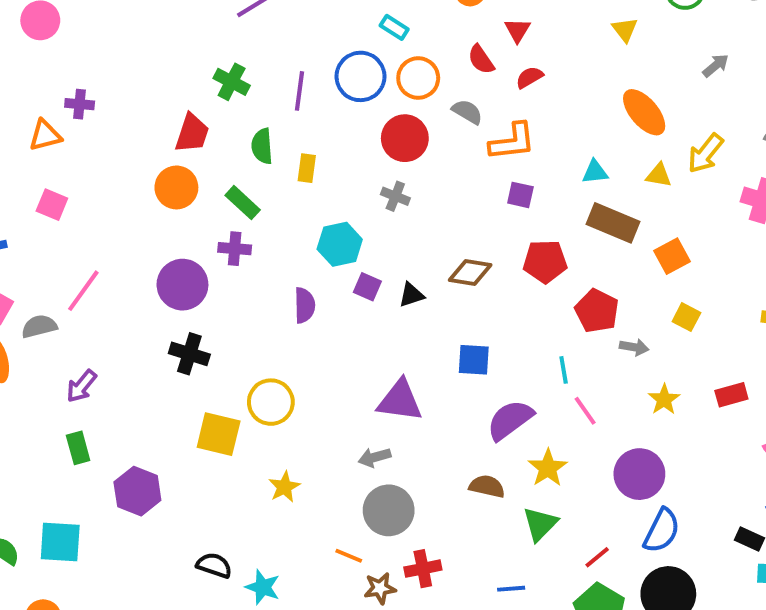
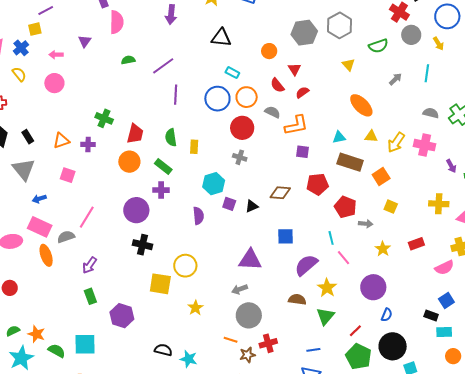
green cross: (232, 82) -> (104, 118), moved
purple line: (300, 91) -> (176, 95), moved
purple cross: (80, 104) -> (88, 144), moved
yellow arrow: (705, 153) -> (396, 142), moved
blue semicircle: (662, 531) -> (387, 315), size x0.6

